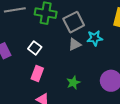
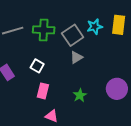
cyan star: (95, 38) -> (95, 27), moved

